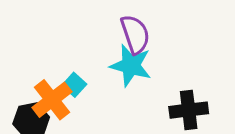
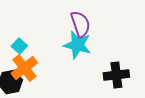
cyan square: (74, 85) -> (19, 46), moved

